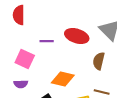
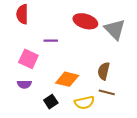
red ellipse: (77, 36) -> (85, 21), moved
brown semicircle: (99, 61) -> (104, 71), moved

